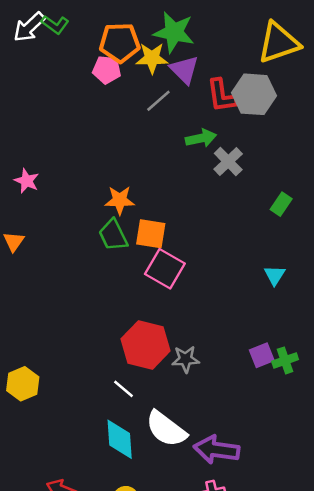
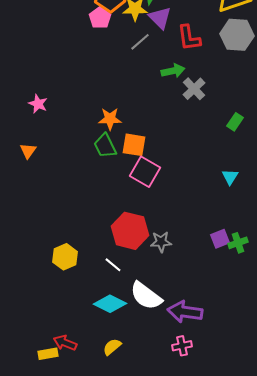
pink pentagon: (107, 70) -> (100, 18), turned 30
gray hexagon: (254, 94) -> (237, 35), moved
yellow hexagon: (23, 384) -> (65, 257), moved
cyan diamond: (120, 439) -> (110, 304), turned -60

